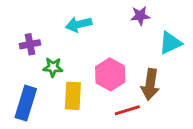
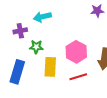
cyan arrow: (79, 24) -> (42, 17), moved
red line: (127, 110) -> (78, 77), moved

